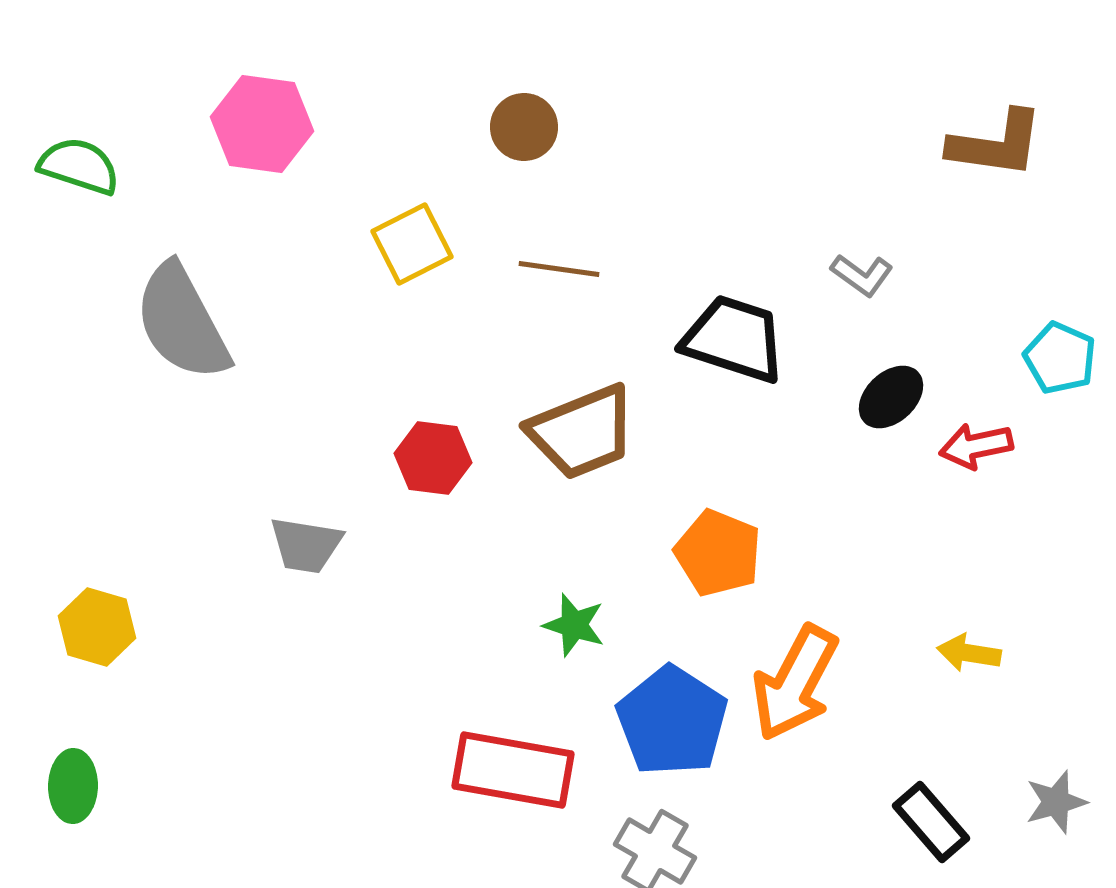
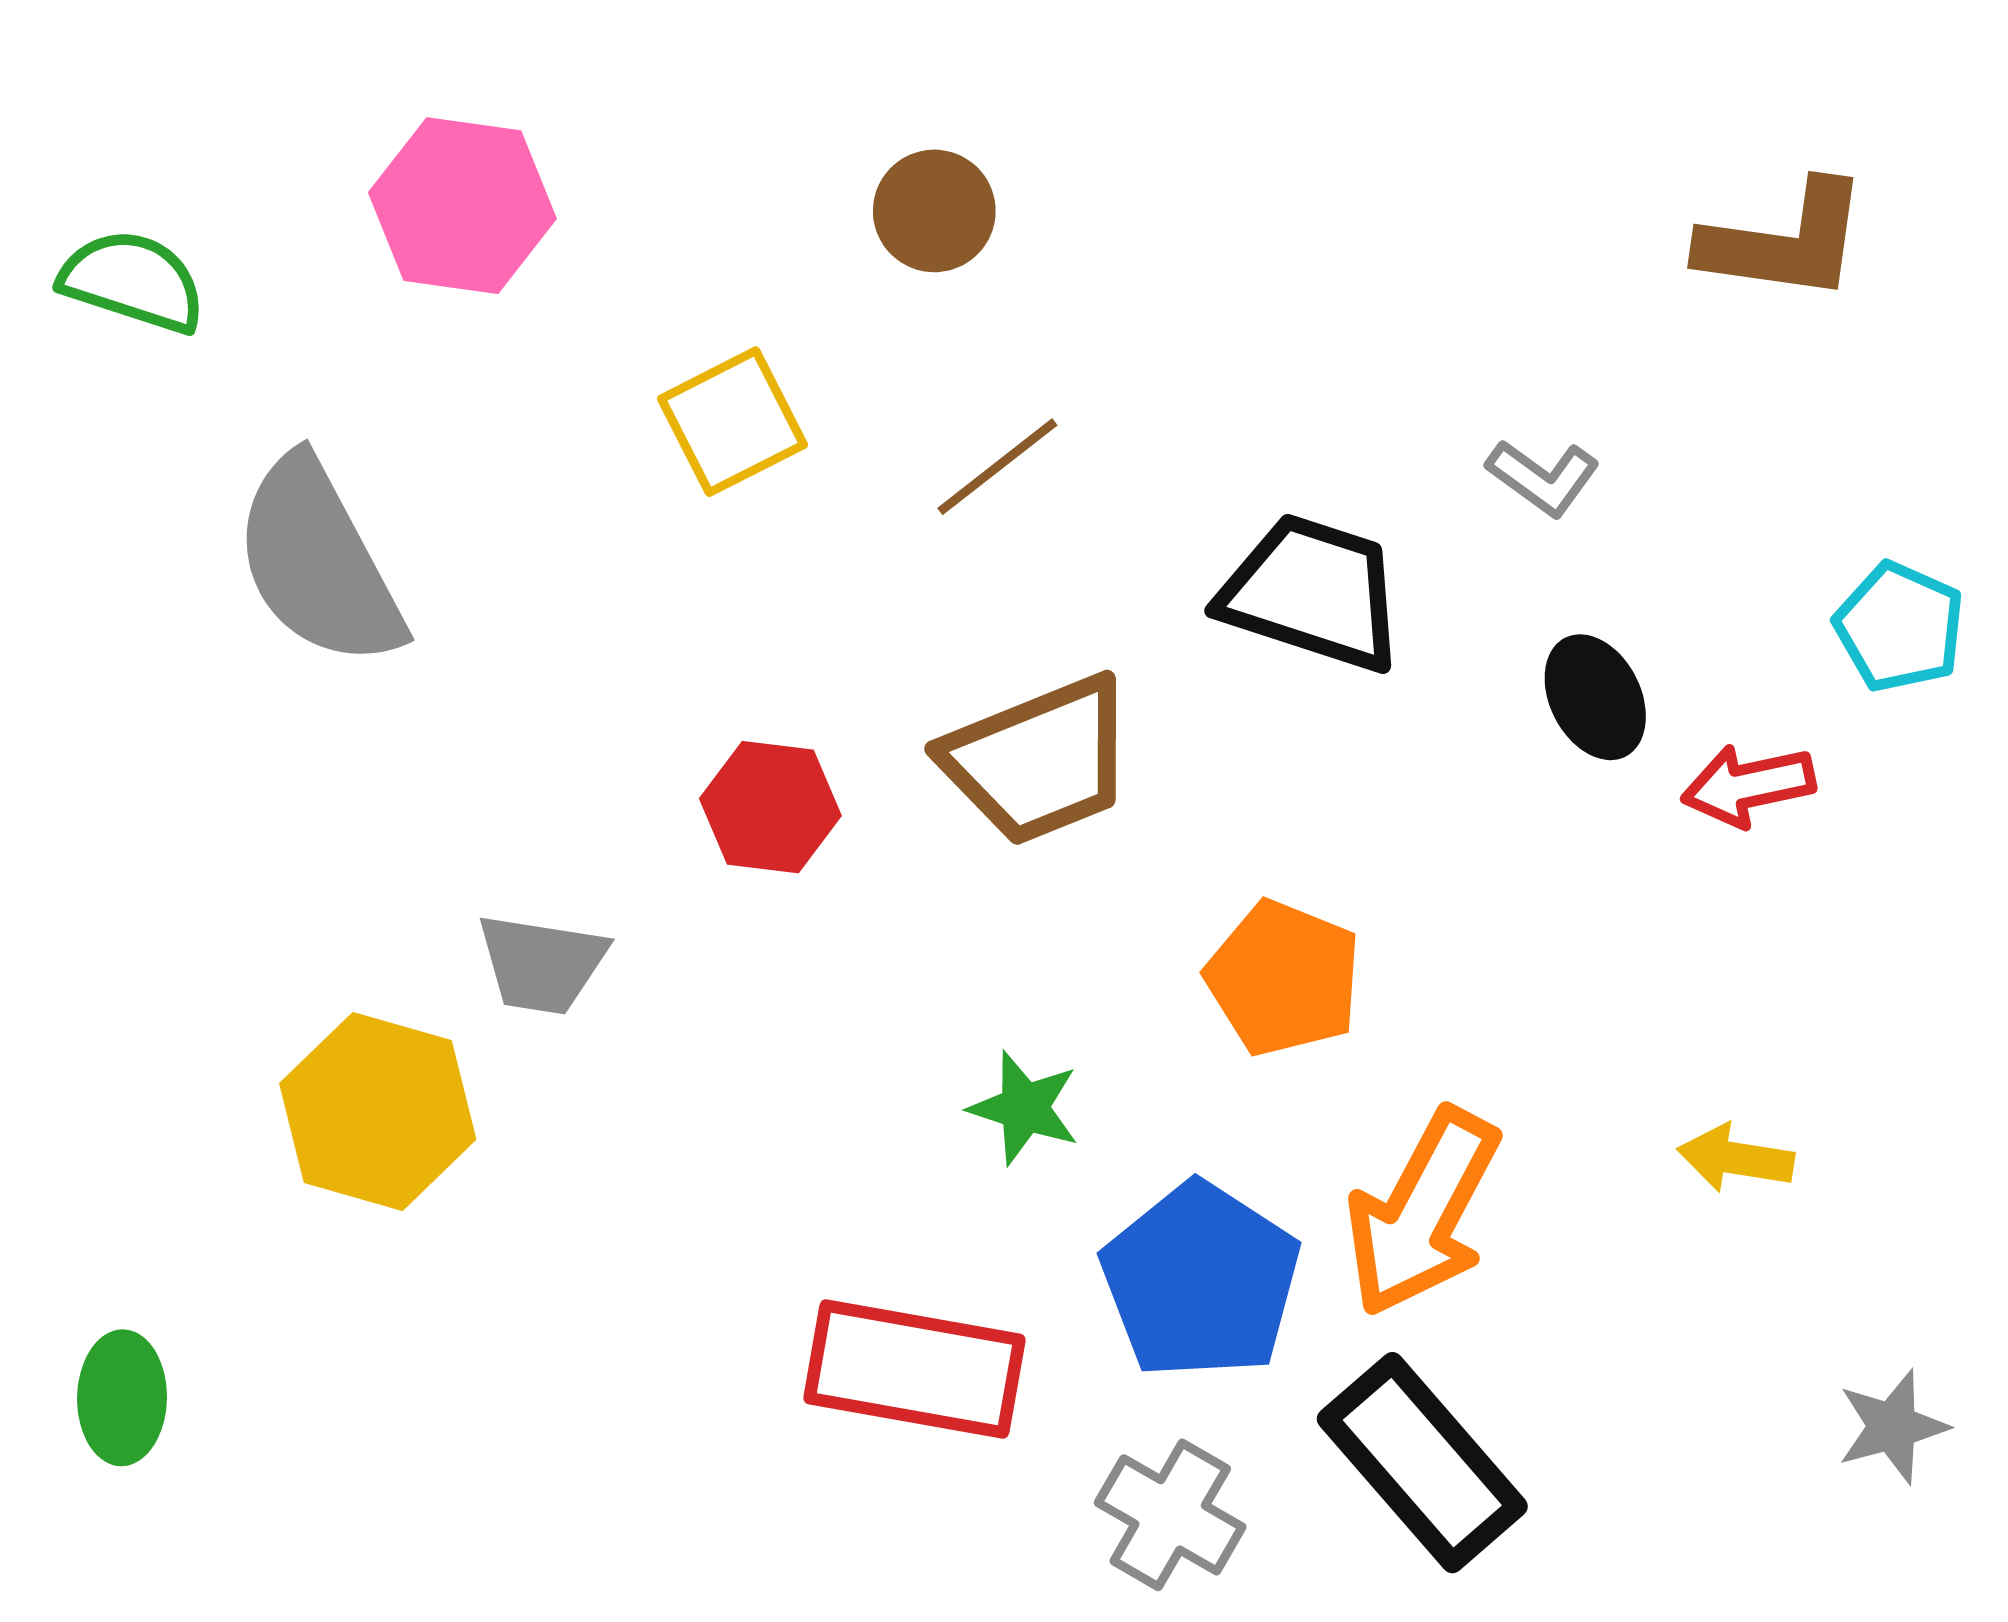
brown line: (559, 269) -> (997, 467), turned -46
black ellipse: (891, 397) -> (1595, 697), turned -74
yellow hexagon: (97, 627) -> (378, 1111), moved, size x1.4
black rectangle: (931, 822) -> (1422, 1463), moved, size x1.5

